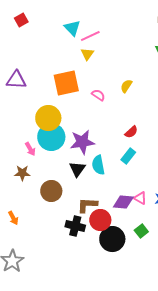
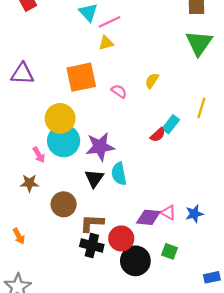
yellow triangle: (87, 54) -> (106, 43), turned 40
cyan rectangle: (128, 156) -> (171, 124), moved
brown L-shape: (87, 205) -> (92, 223), moved
green square: (141, 231) -> (170, 251), turned -32

